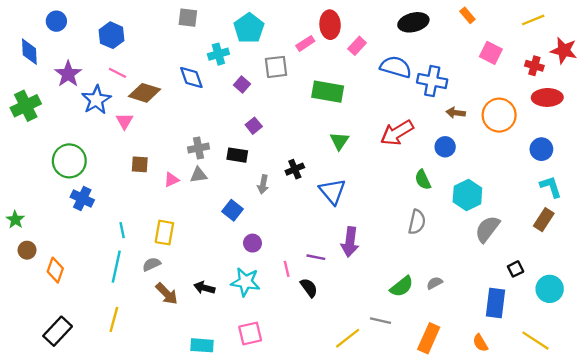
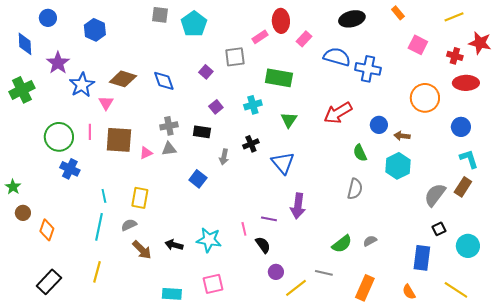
cyan pentagon: (249, 28) -> (194, 24), moved
cyan cross: (218, 54) -> (253, 105), moved
pink line: (117, 73) -> (90, 132), moved, turned 63
blue diamond: (191, 78) -> (164, 81), moved
brown arrow: (456, 113) -> (402, 136), moved
brown square: (140, 164) -> (119, 140), size x1.8
gray semicircle: (487, 229) -> (435, 195), moved
purple circle: (252, 243) -> (276, 272), moved

